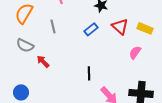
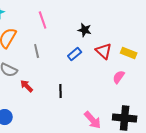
black line: (89, 73) -> (61, 91), moved

